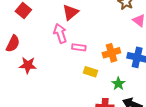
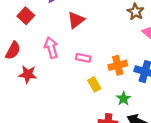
pink arrow: (60, 33) -> (51, 48), moved
yellow rectangle: (90, 72) -> (94, 84), turned 40

